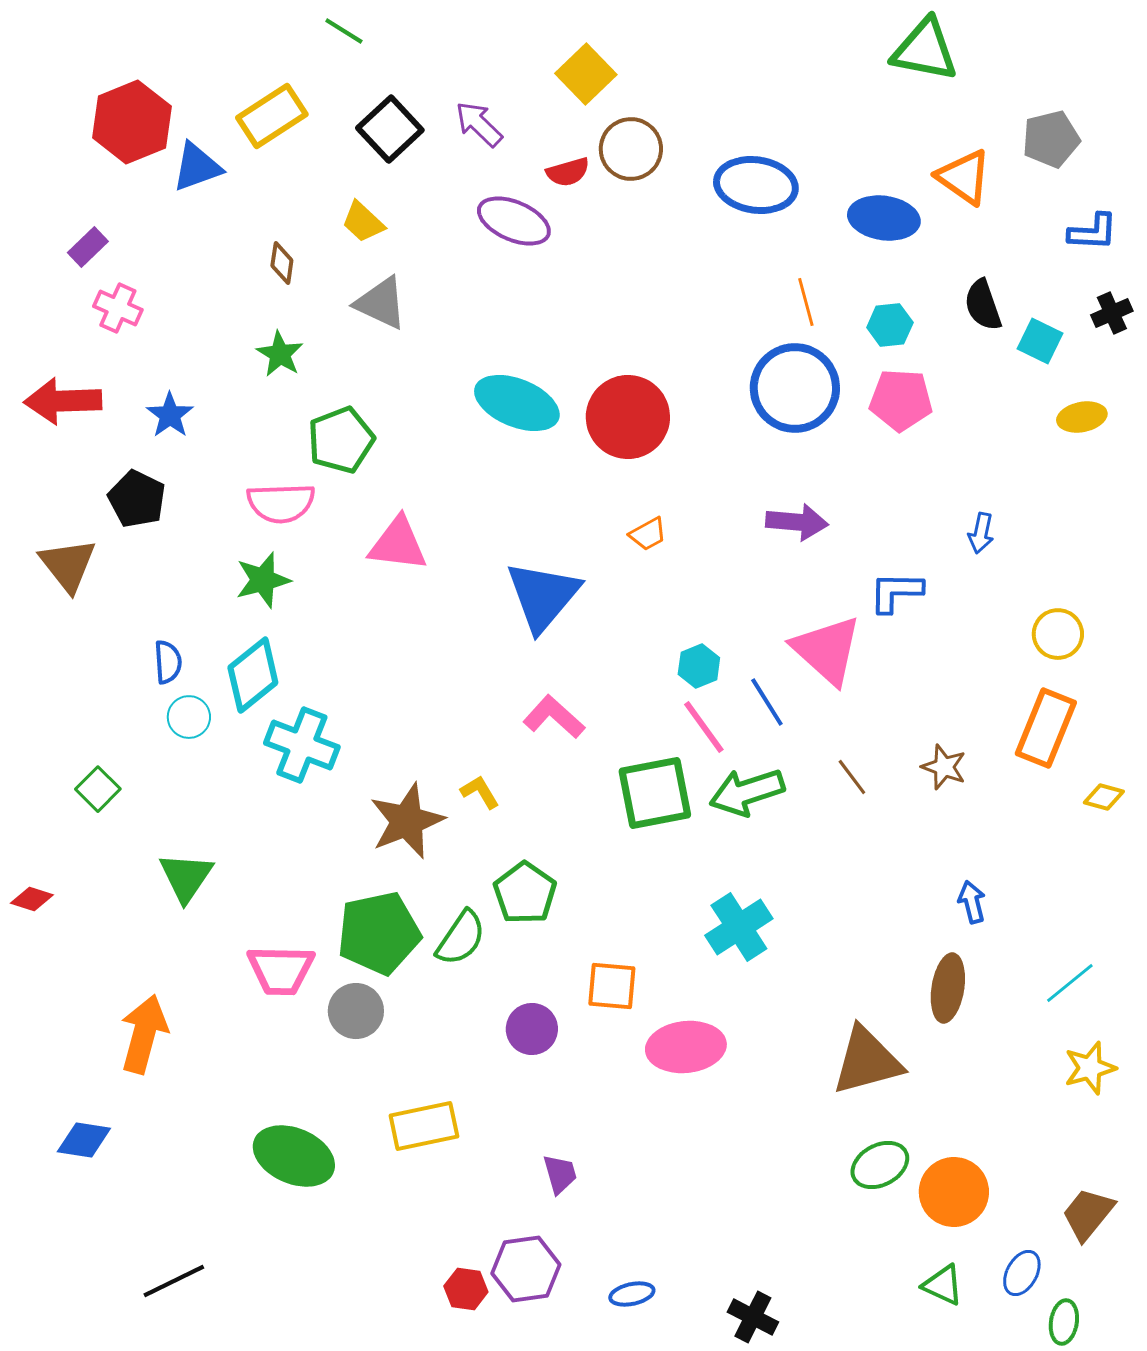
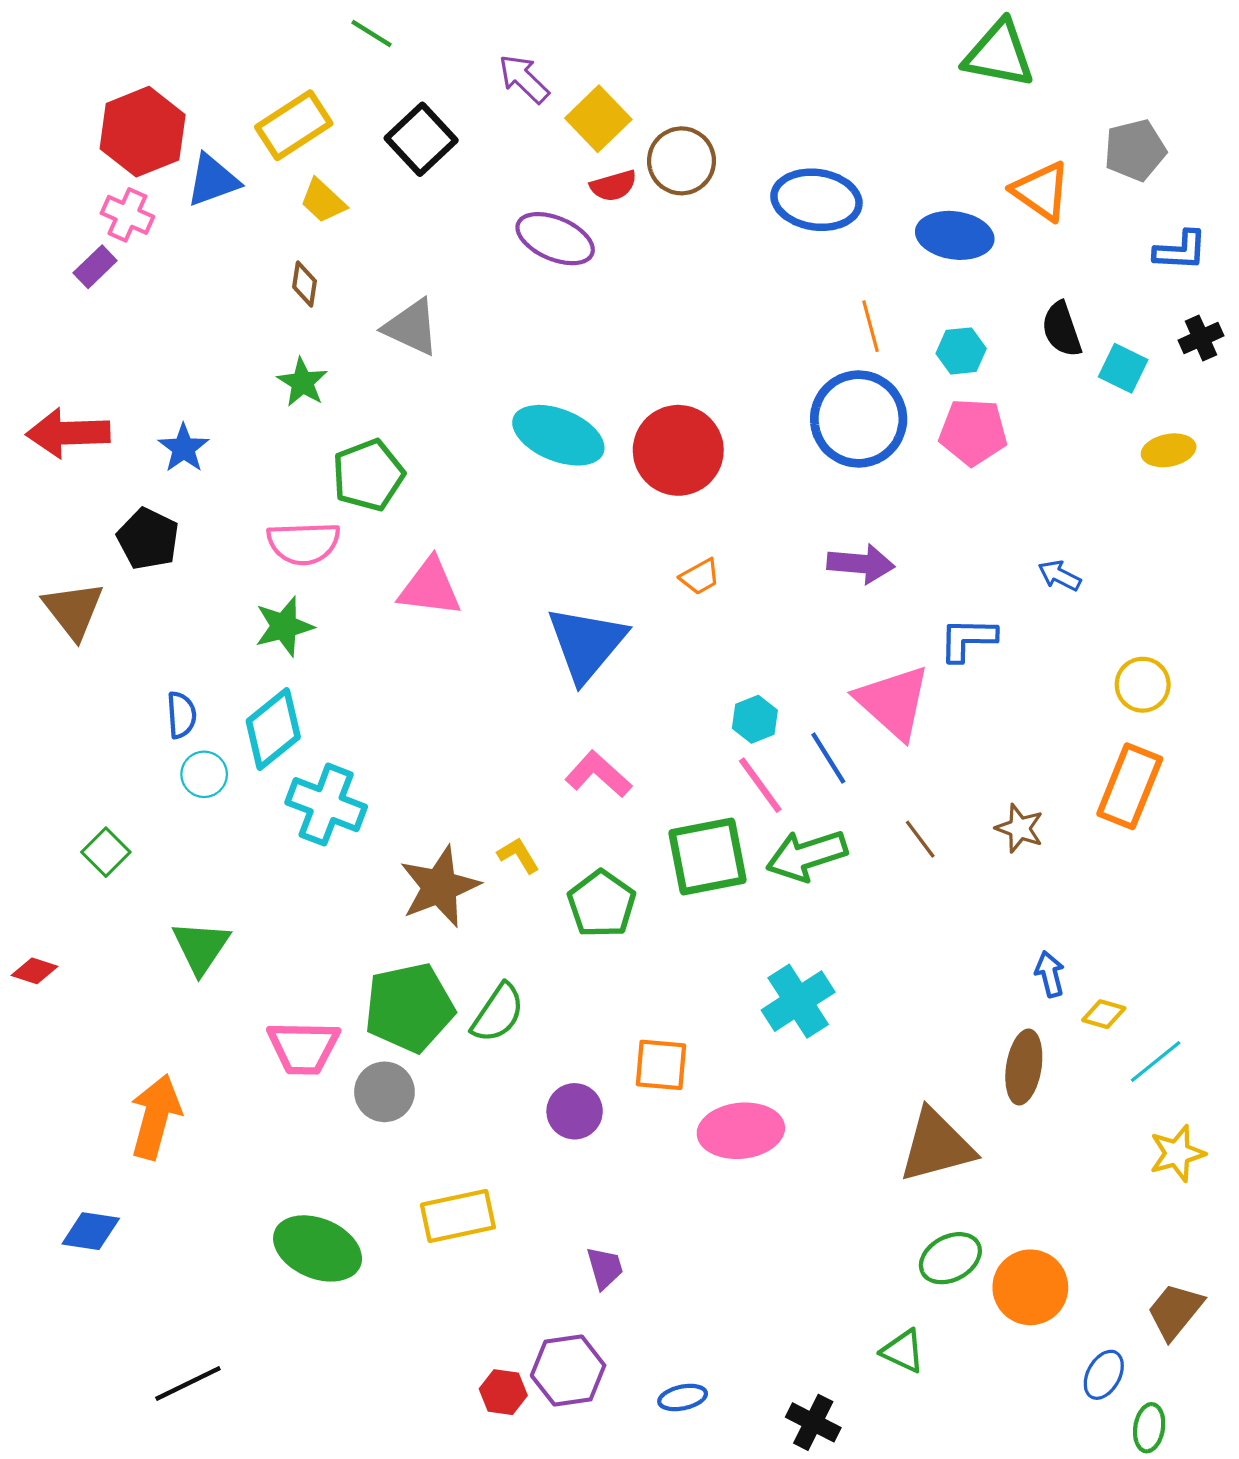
yellow square: (586, 74) -> (598, 119), moved
purple arrow: (479, 124) -> (524, 79), moved
yellow trapezoid: (363, 222) -> (323, 201), moved
pink cross: (118, 308) -> (127, 215), moved
blue arrow: (981, 533) -> (1059, 576), turned 105
yellow diamond: (1104, 797) -> (1104, 1014), moved
green pentagon: (525, 893) -> (602, 904), moved
green triangle: (943, 1285) -> (903, 1351), moved

